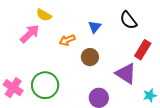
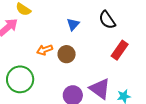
orange arrow: (67, 40) -> (45, 50), moved
purple triangle: (126, 74) -> (100, 89), moved

